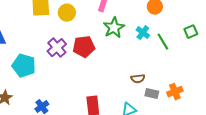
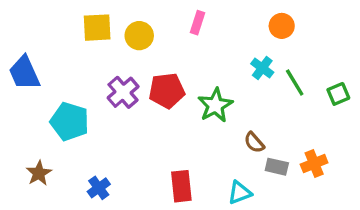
green star: (114, 28) -> (215, 105), moved
green square: (191, 32) -> (338, 94), moved
brown semicircle: (138, 79) -> (254, 142), turned 56

